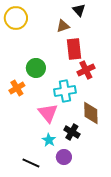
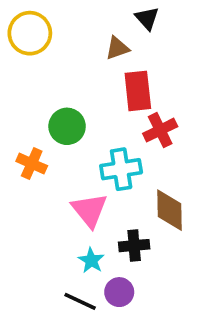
orange cross: (17, 88) -> (32, 164), turned -35
black cross: (72, 132) -> (134, 246), turned -35
black line: (31, 163) -> (80, 301), moved

